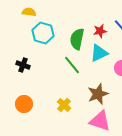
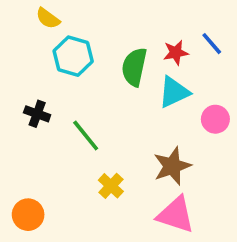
yellow semicircle: (29, 12) -> (48, 18), turned -152
green line: (72, 65) -> (86, 135), moved
orange circle: (24, 104) -> (28, 215), moved

